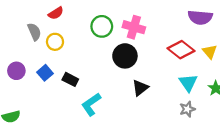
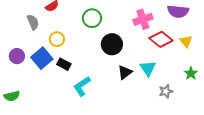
pink cross: (134, 27) -> (143, 19), moved, turned -36
yellow circle: (55, 42) -> (57, 39), moved
blue square: (45, 73) -> (42, 58), size x1.5
cyan triangle: (188, 83) -> (148, 68), moved

